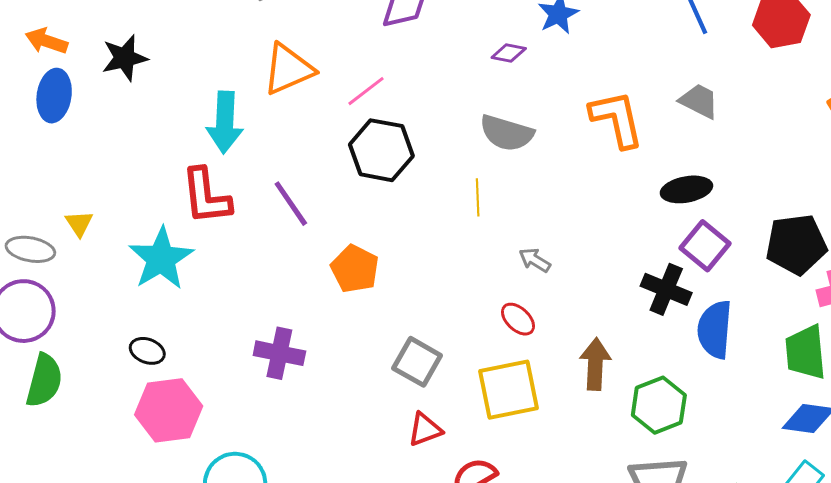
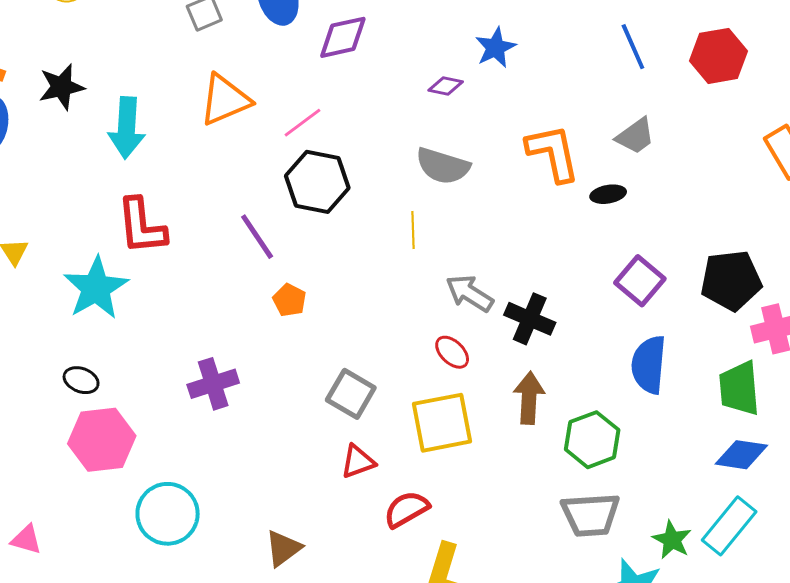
gray trapezoid: (699, 101) -> (635, 136), turned 117
cyan arrow: (225, 122) -> (127, 128), moved
black ellipse: (686, 189) -> (608, 194), moved, size x0.7
purple line: (291, 204) -> (257, 237), moved
gray arrow: (535, 260) -> (469, 293), size x1.5
orange pentagon: (355, 269) -> (289, 300), size x0.7
black cross: (666, 289) -> (530, 319), moved
purple cross: (279, 353) -> (213, 384), turned -30

